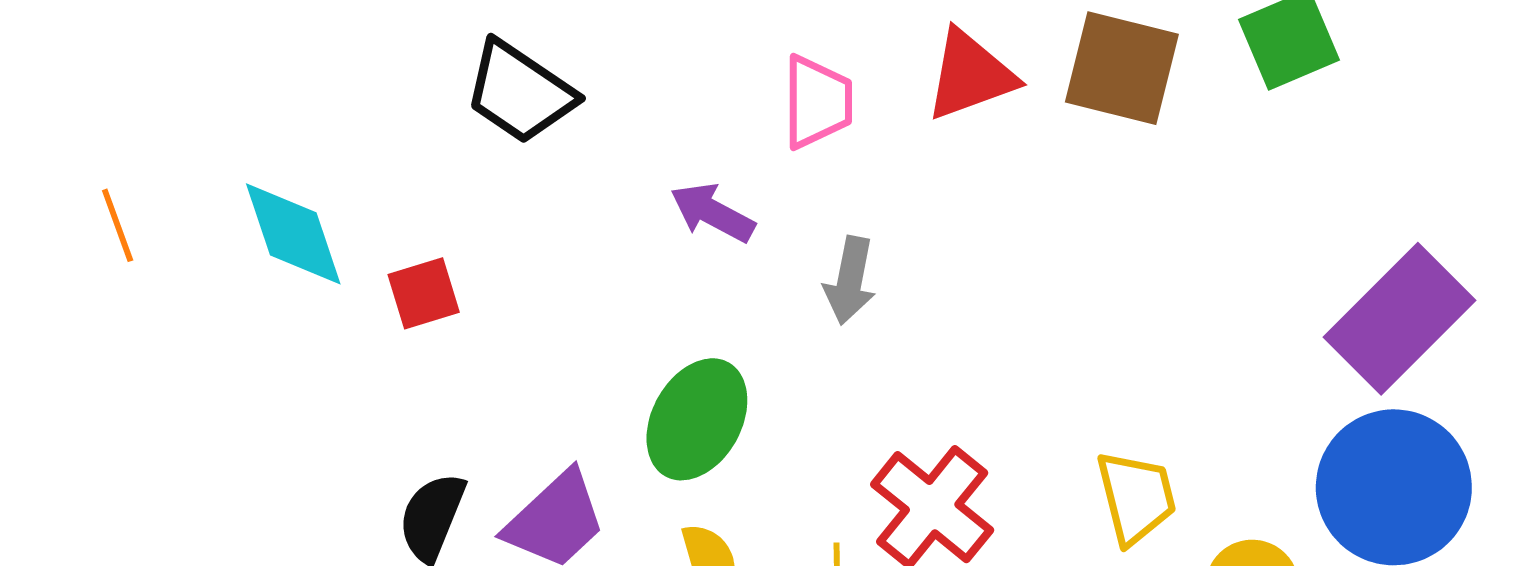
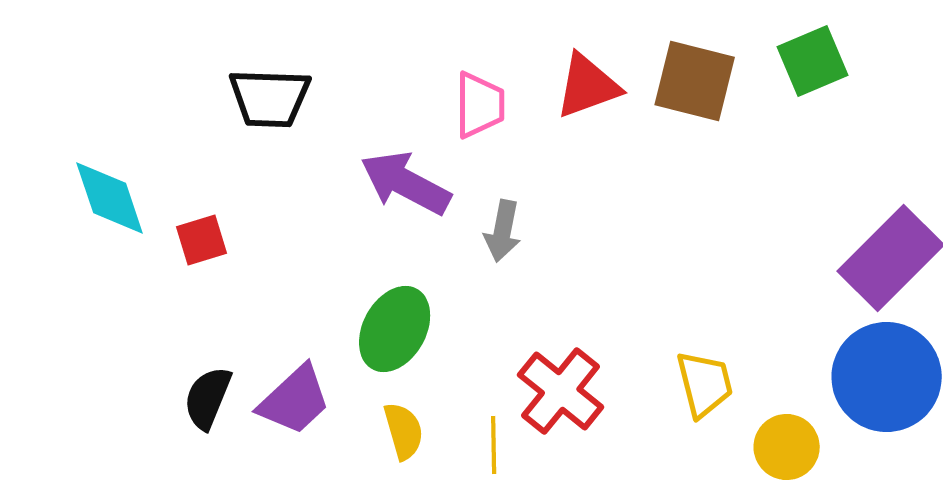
black trapezoid: (520, 92) -> (270, 98), turned -32
purple arrow: (713, 213) -> (406, 183), size x1.5

